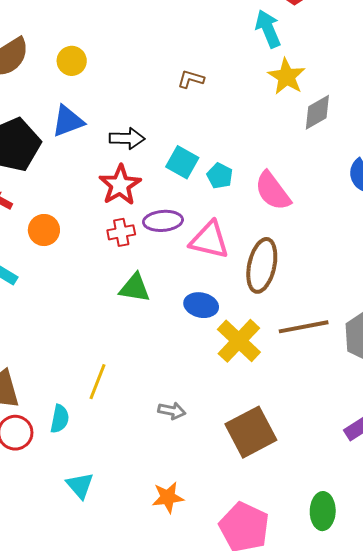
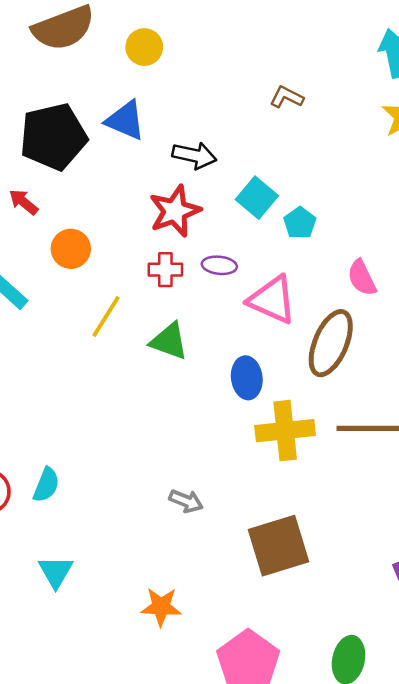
blue triangle: (68, 121) -> (125, 120), turned 33
pink semicircle: (273, 191) -> (362, 278), moved, size x0.7
purple ellipse: (163, 221) -> (219, 265), size x0.7
blue ellipse: (201, 305) -> (247, 378), turned 60
yellow cross: (239, 341) -> (285, 431), turned 30
yellow line: (98, 382) -> (106, 316), moved

